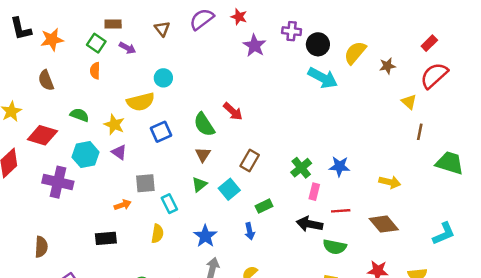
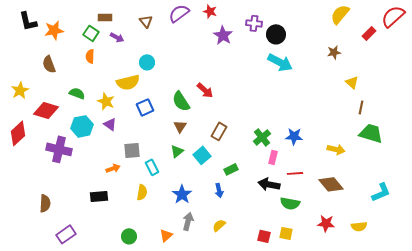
yellow semicircle: (355, 53) -> (340, 14), moved
red semicircle: (434, 75) -> (393, 16), moved
green trapezoid: (450, 163) -> (371, 133), moved

